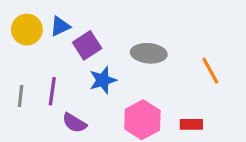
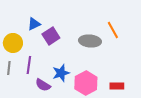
yellow circle: (27, 30) -> (13, 43), moved
orange line: (210, 71) -> (113, 30), moved
blue star: (103, 80) -> (61, 73), moved

